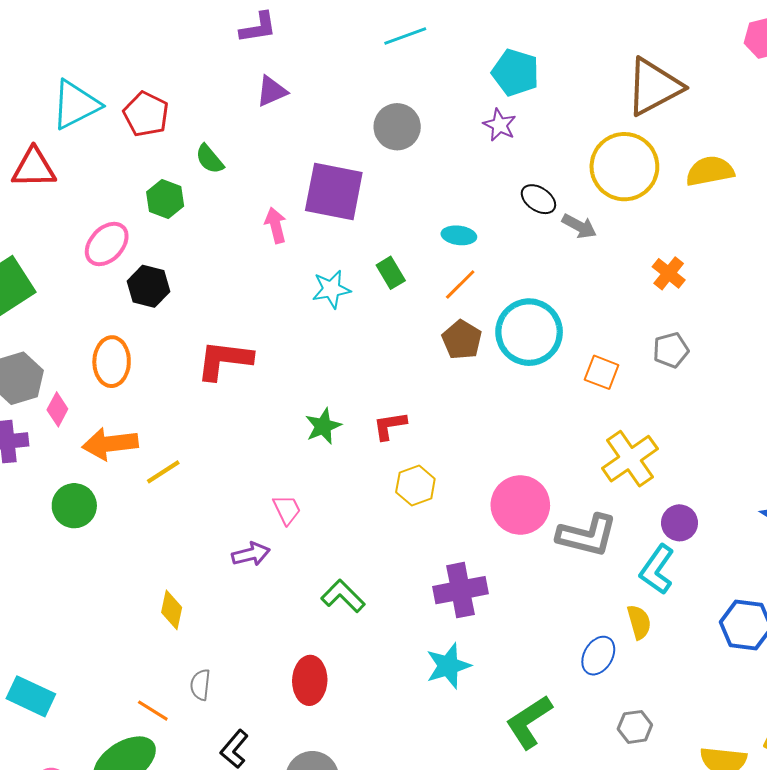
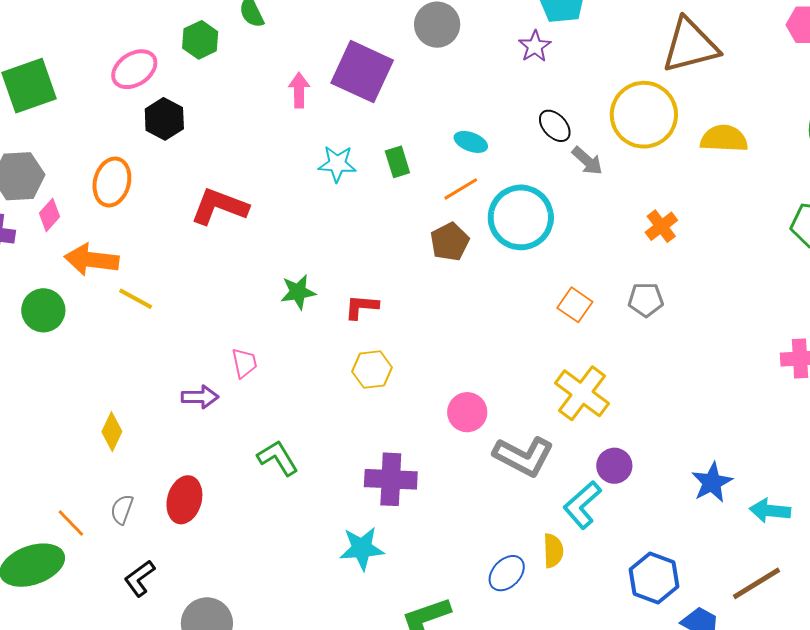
cyan circle: (529, 332) -> (521, 217), moved
yellow cross: (630, 459) -> (582, 393), turned -32
yellow line: (163, 472) -> (136, 299), turned 48
pink circle: (520, 505) -> (467, 412), size x0.7
red ellipse: (310, 680) -> (184, 500), moved

